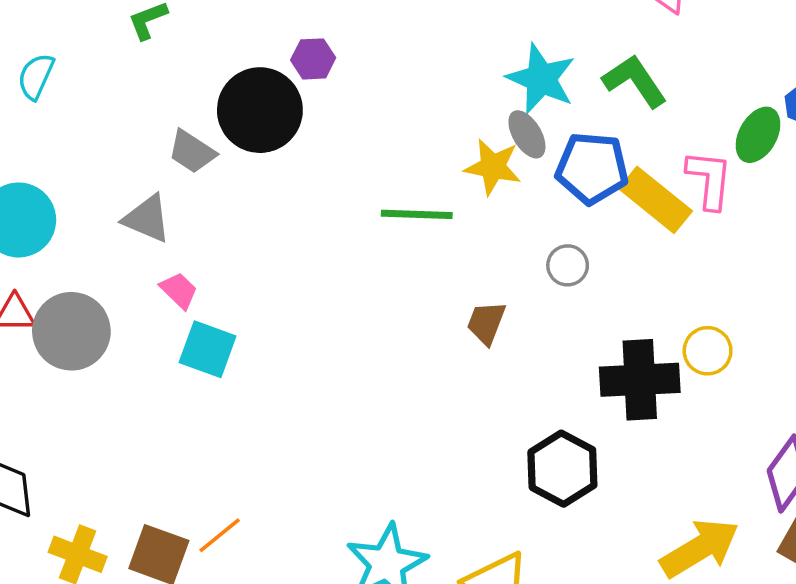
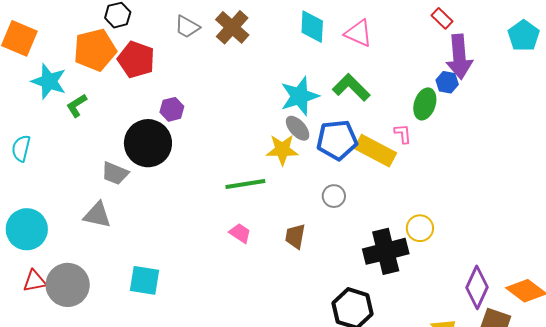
cyan star: (541, 79) -> (300, 96), turned -30
pink L-shape: (709, 179) -> (403, 134), size x0.6
pink trapezoid: (179, 290) -> (240, 233), moved

